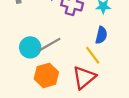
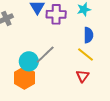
orange hexagon: (46, 75) -> (24, 78), moved
red triangle: (84, 77) -> (83, 76), size x0.6

